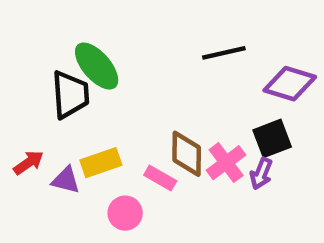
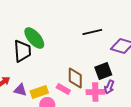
black square: (272, 138) -> (103, 71), moved
yellow rectangle: (101, 163) -> (39, 92), moved
pink cross: (226, 163) -> (95, 92), moved, turned 36

